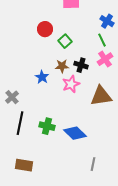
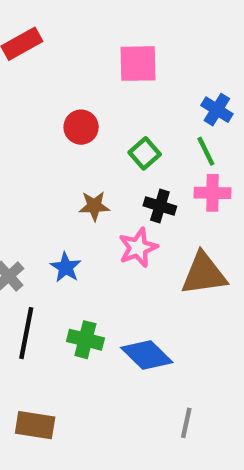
green square: (65, 41) -> (145, 153), moved
pink cross: (105, 59) -> (213, 193), turned 35
brown star: (62, 66) -> (94, 206), moved
blue star: (42, 77) -> (66, 267), moved

